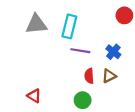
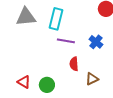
brown triangle: (109, 76) -> (92, 79), moved
green circle: (83, 100) -> (47, 85), moved

